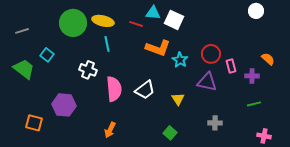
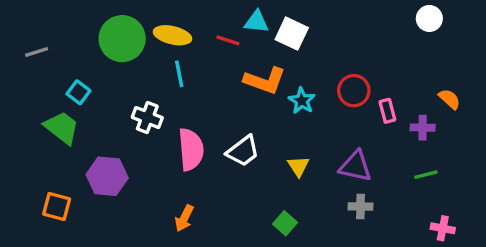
green trapezoid: (24, 69) -> (62, 128), moved
purple triangle: (207, 82) -> (355, 166), moved

